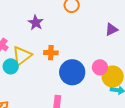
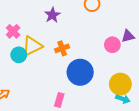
orange cross: (51, 53) -> (62, 48), turned -32
pink circle: (100, 67) -> (112, 45), moved

